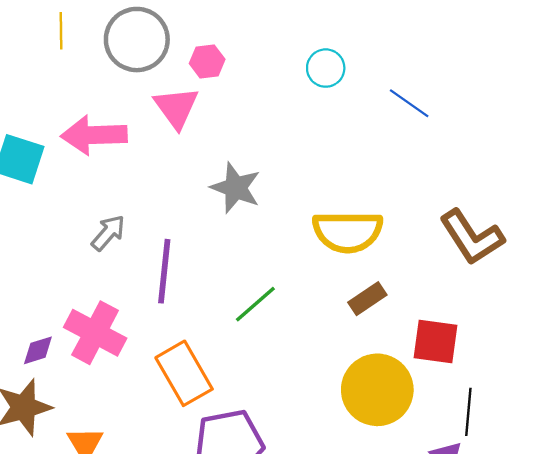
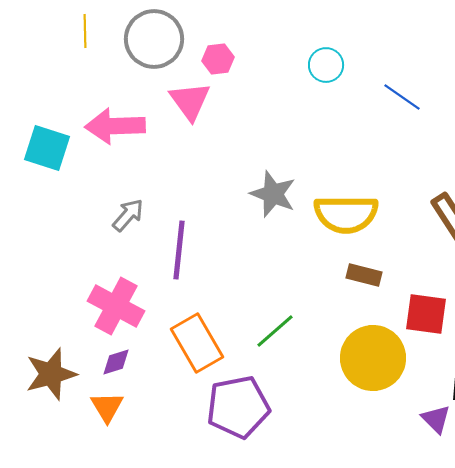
gray star: (236, 188) -> (273, 194), moved
brown rectangle: (367, 299) -> (364, 275), turned 48
green line: (255, 304) -> (275, 331), moved
purple diamond: (38, 350) -> (116, 362), moved

